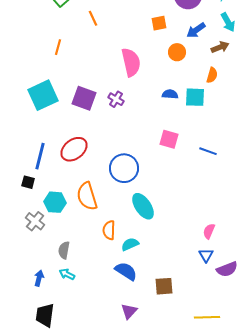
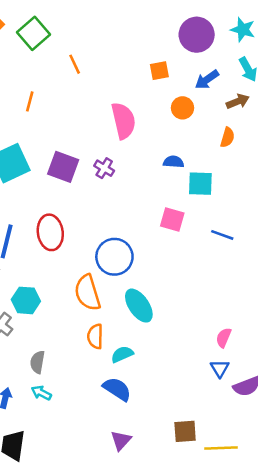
cyan square: (195, 97) -> (200, 184), moved
red ellipse: (74, 149) -> (50, 232), turned -60
orange semicircle: (87, 196) -> (87, 293), moved
brown square: (164, 286) -> (185, 431), moved

